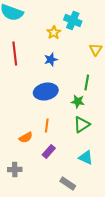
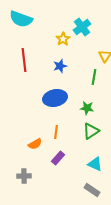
cyan cross: (73, 20) -> (82, 27), turned 30
green line: (87, 82) -> (94, 77), moved
gray rectangle: (68, 184) -> (92, 190), moved

